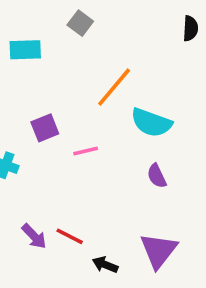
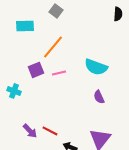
orange line: (114, 87) -> (53, 47), moved
pink line: (86, 151) -> (59, 73), moved

